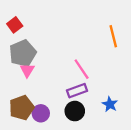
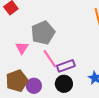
gray pentagon: (23, 53) -> (43, 33), moved
pink line: (82, 69) -> (50, 59), moved

